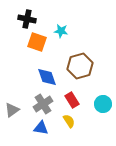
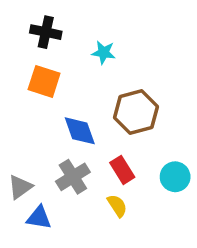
orange square: (37, 42) -> (44, 81), moved
blue triangle: (41, 128) -> (39, 218), moved

